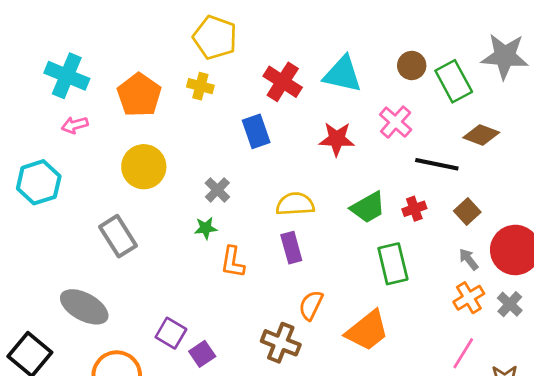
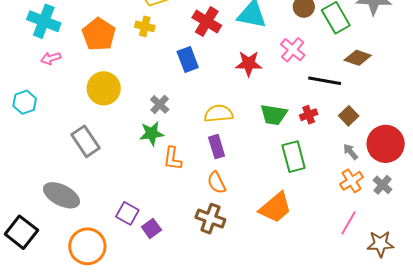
cyan hexagon: (39, 182) -> (25, 102), size x0.7
green trapezoid: (368, 207) -> (274, 115), turned 40
green star: (206, 228) -> (152, 133), size x1.4
orange semicircle: (311, 305) -> (216, 183), moved, turned -50

